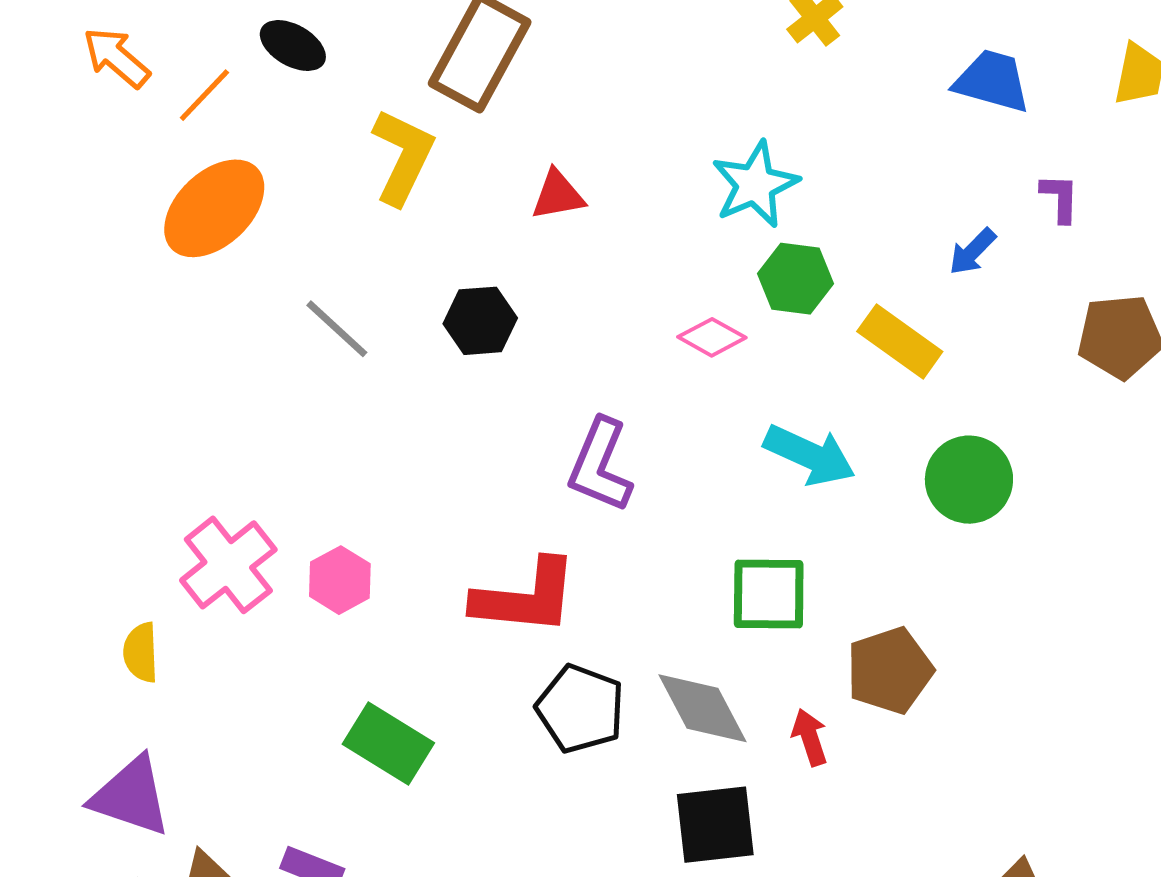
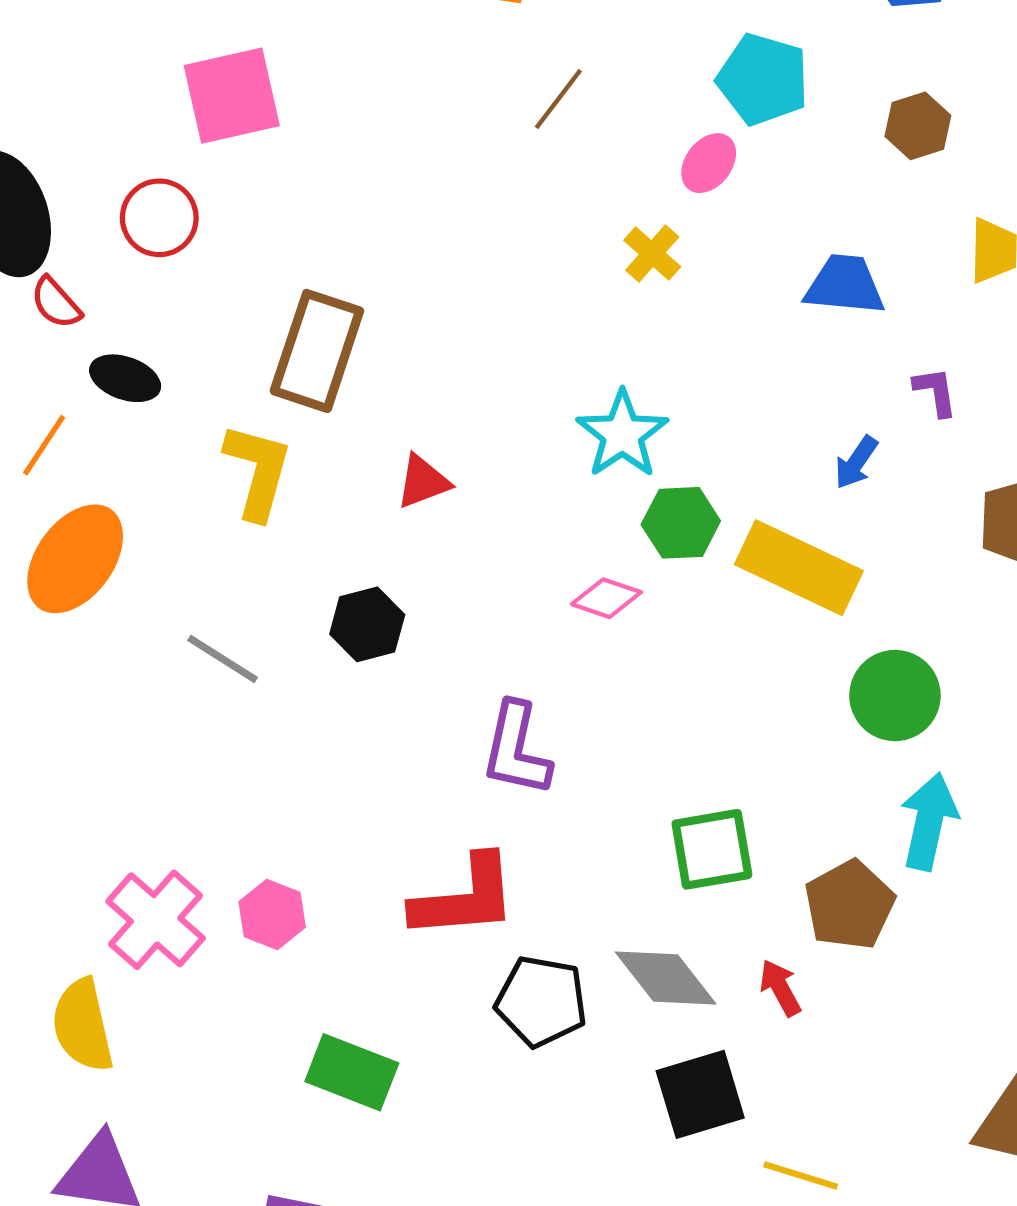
yellow rectangle: (900, 342) -> (799, 568), size x1.4
cyan arrow: (810, 455) -> (929, 821), moved, turned -92
yellow semicircle: (141, 652) -> (83, 1025), size x1.5

